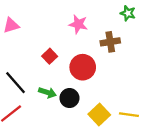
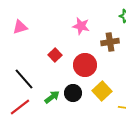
green arrow: (47, 93) -> (52, 97), moved, turned -56
yellow square: (99, 115) -> (102, 91), moved

